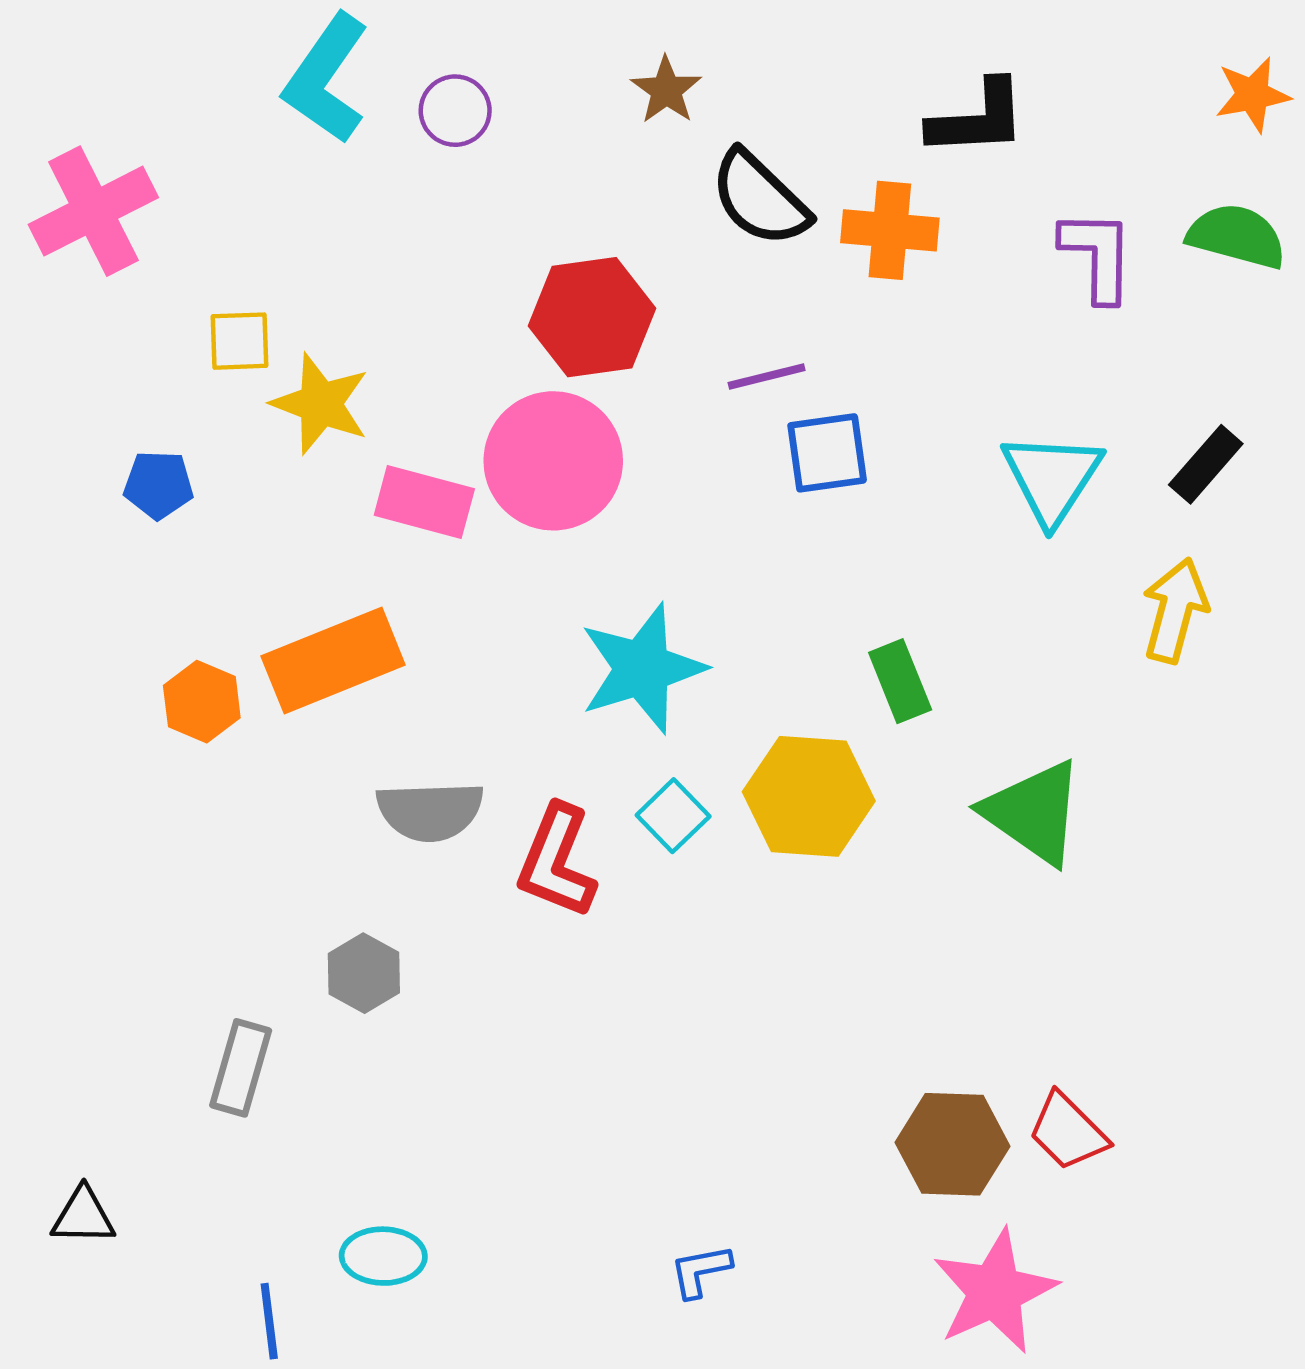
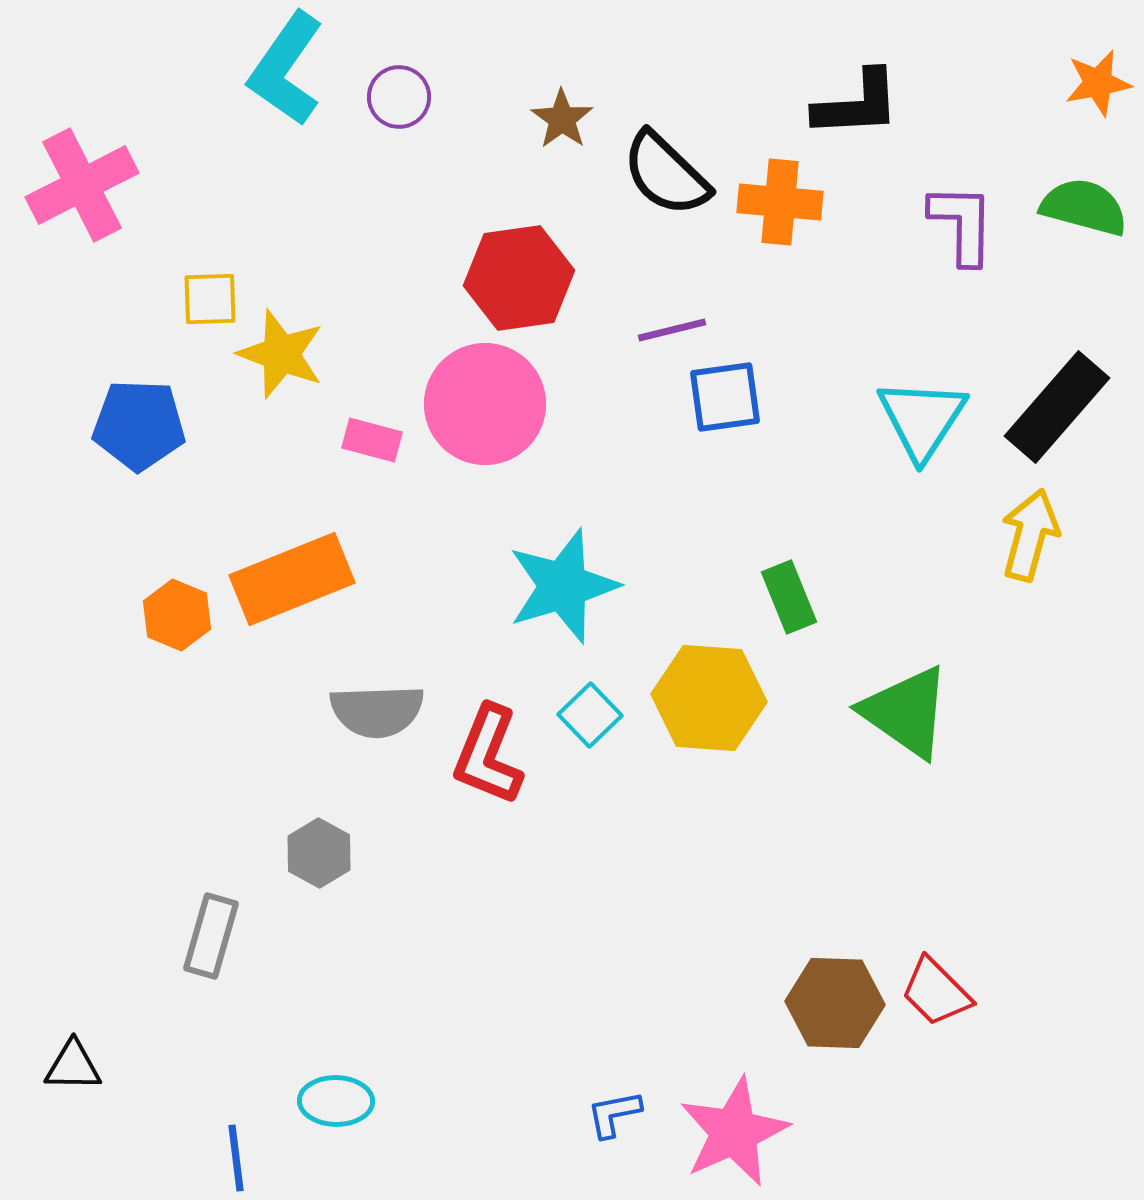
brown star: (666, 90) -> (562, 119), moved
black rectangle: (1206, 464) -> (1057, 407), size x1.6
blue pentagon: (158, 485) -> (139, 425), size x1.5
pink rectangle: (424, 502) -> (372, 440), size x0.7
pink star: (995, 1291) -> (734, 1132), moved

